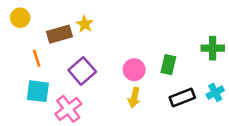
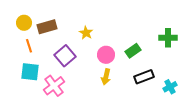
yellow circle: (20, 18) -> (24, 23), moved
yellow star: (85, 24) -> (86, 33), moved
green rectangle: (168, 65) -> (133, 51), turned 42
cyan cross: (215, 92) -> (170, 87), moved

